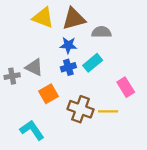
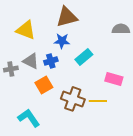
yellow triangle: (43, 18) -> (26, 30), moved
gray semicircle: (101, 32) -> (121, 29), moved
blue cross: (68, 67) -> (51, 61), moved
pink rectangle: (126, 87) -> (114, 79), turned -42

